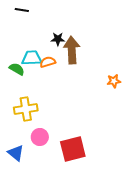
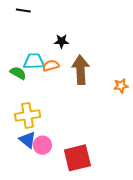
brown arrow: (72, 50) -> (81, 70), moved
blue triangle: (16, 153) -> (28, 140), moved

